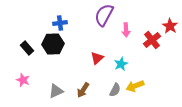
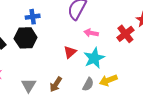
pink arrow: (126, 30) -> (91, 33), moved, turned 104
cyan star: (121, 64) -> (94, 58), size x1.5
gray triangle: (56, 91) -> (29, 85), turned -35

